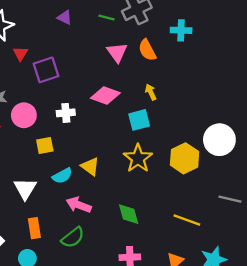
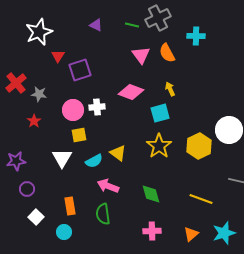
pink circle: (24, 115) -> (73, 110), moved
white triangle: (25, 189) -> (62, 158), moved
green semicircle: (73, 237) -> (103, 214), turned 120

